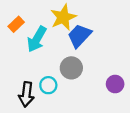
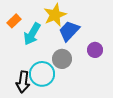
purple circle: (115, 84) -> (95, 50), moved
cyan circle: (48, 85) -> (42, 74), size x1.6

